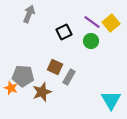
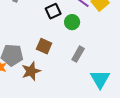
green circle: (91, 41) -> (72, 22), moved
gray rectangle: (69, 77) -> (78, 54), moved

